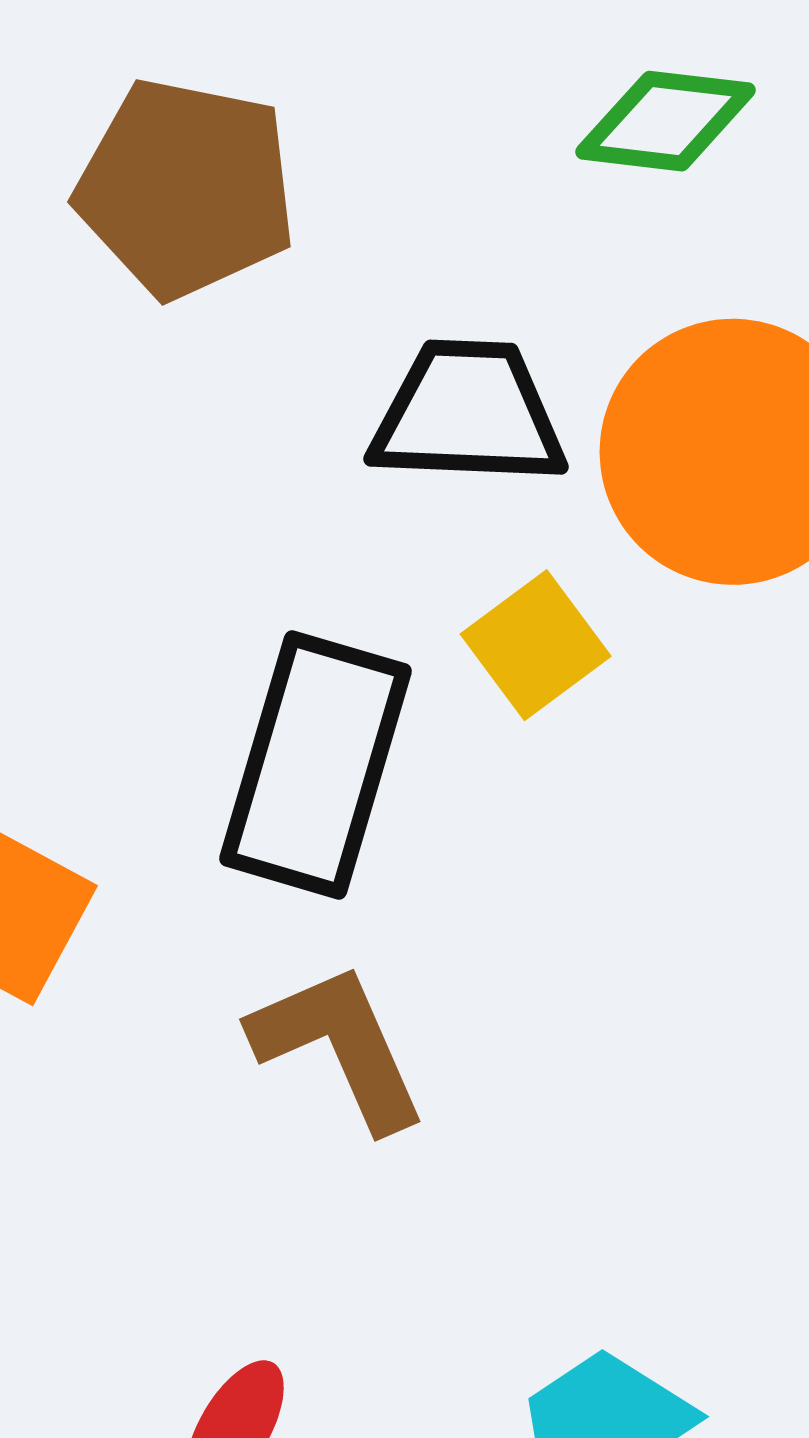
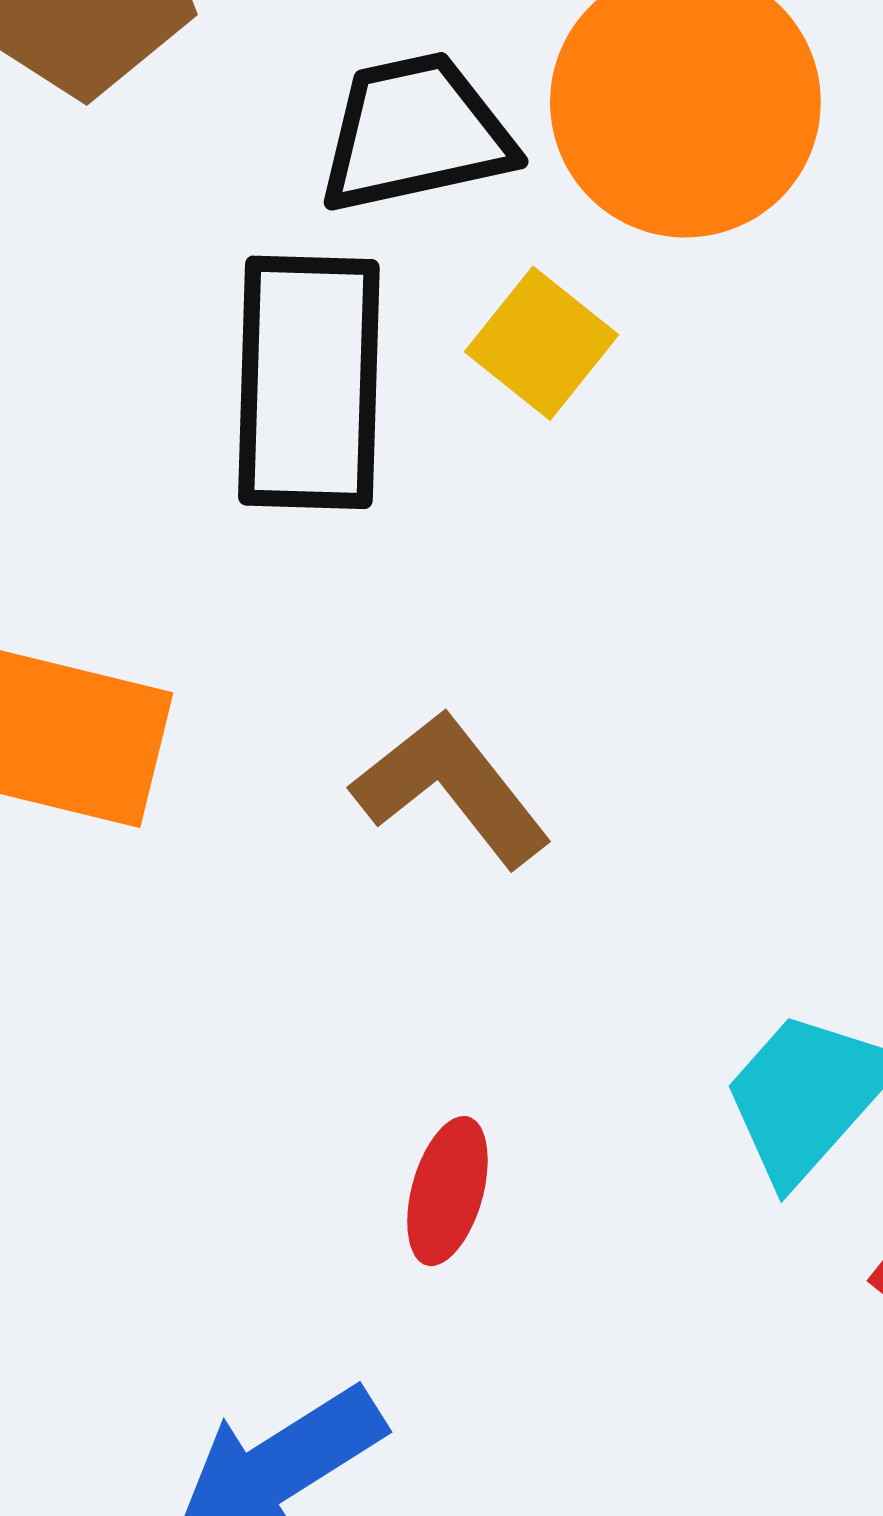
black rectangle: (315, 765) -> (309, 382), moved

